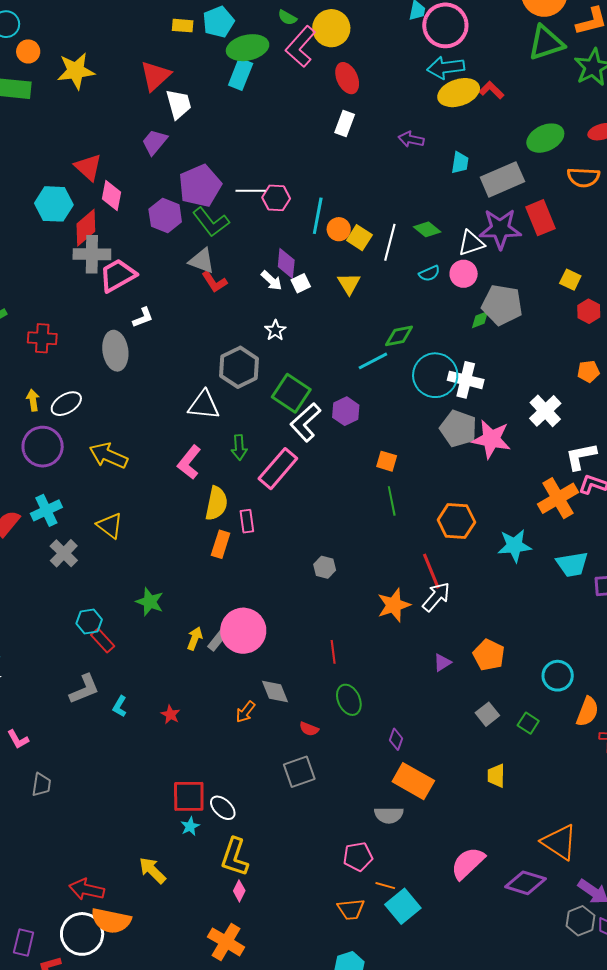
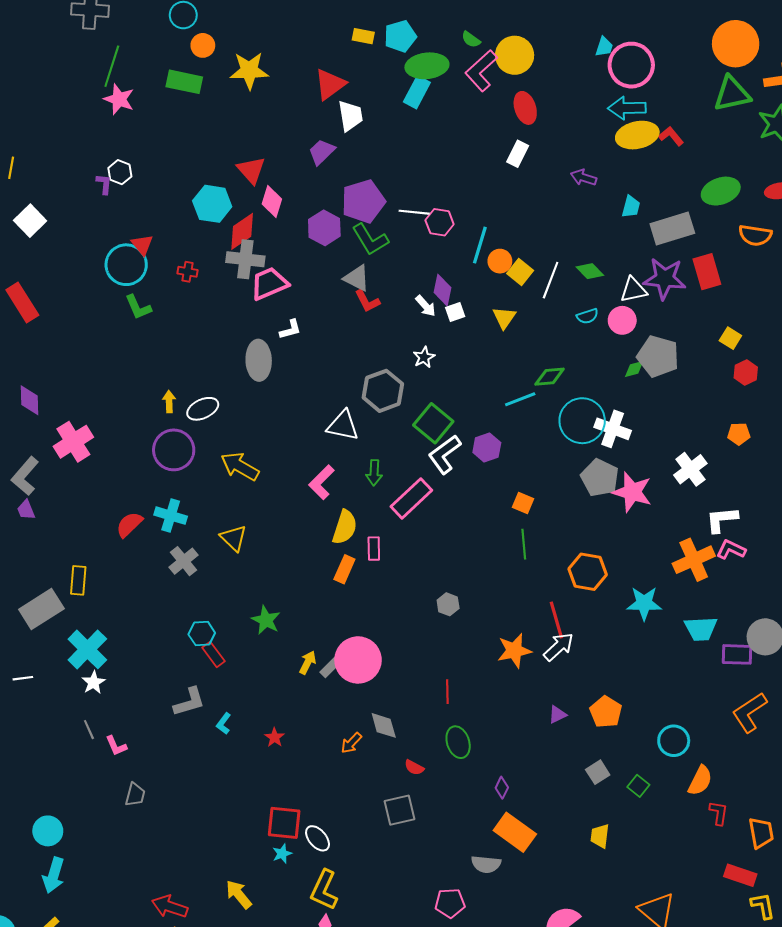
red cross: (42, 338) -> (188, 272), moved, size x0.7
cyan cross: (46, 510) -> (171, 516), turned 36

